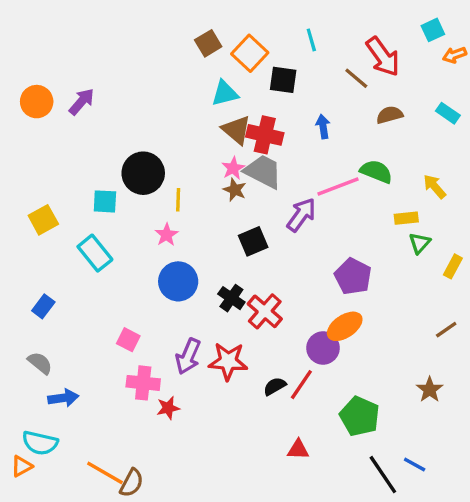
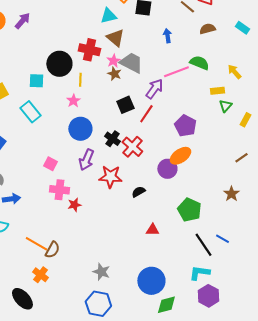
red cross: (265, 135) -> (89, 50), moved
purple arrow: (188, 356) -> (86, 160), moved
red line: (301, 385) -> (146, 114), moved

